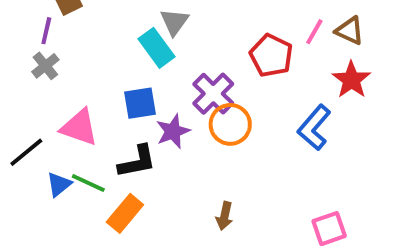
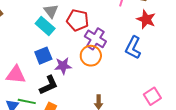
red pentagon: (271, 55) -> (78, 20), moved
purple cross: (213, 94) -> (95, 39), moved
purple star: (173, 131) -> (63, 66), turned 30

